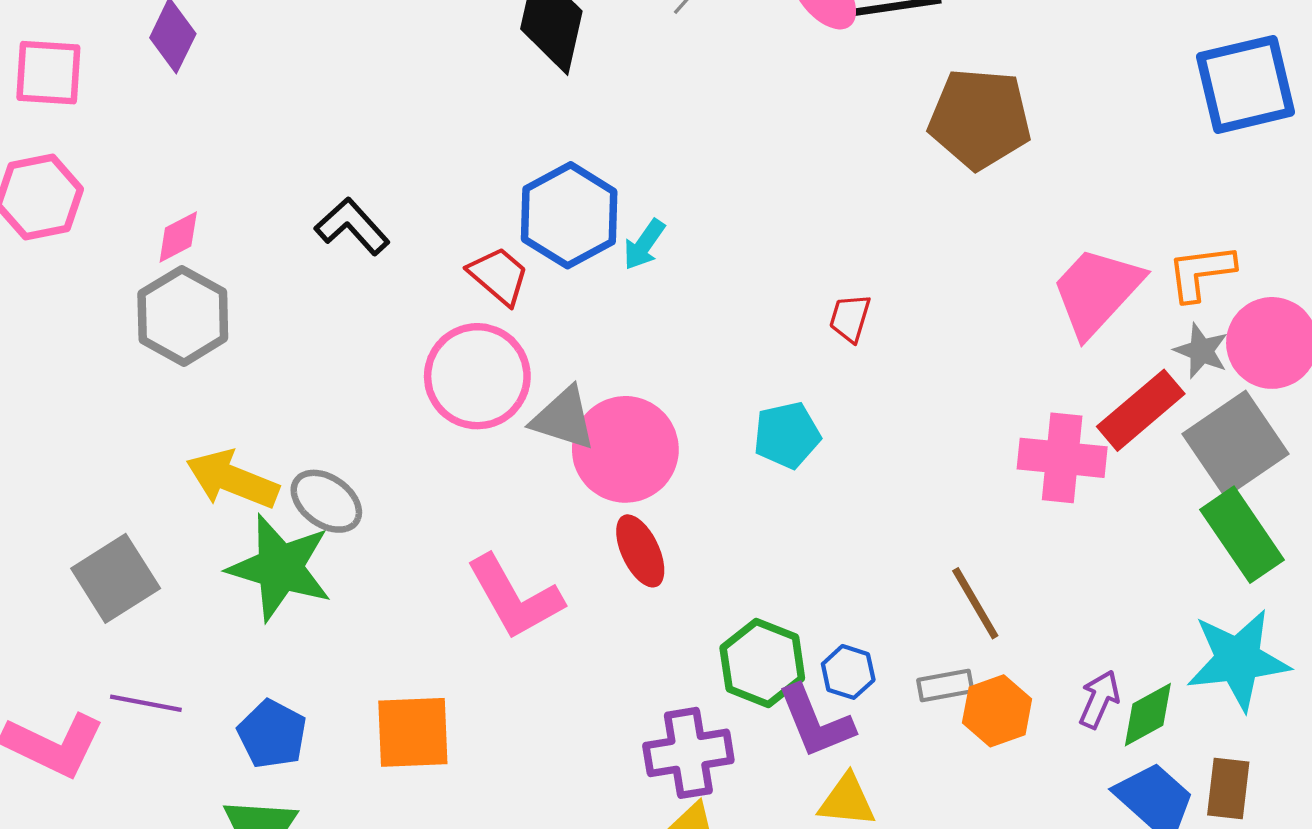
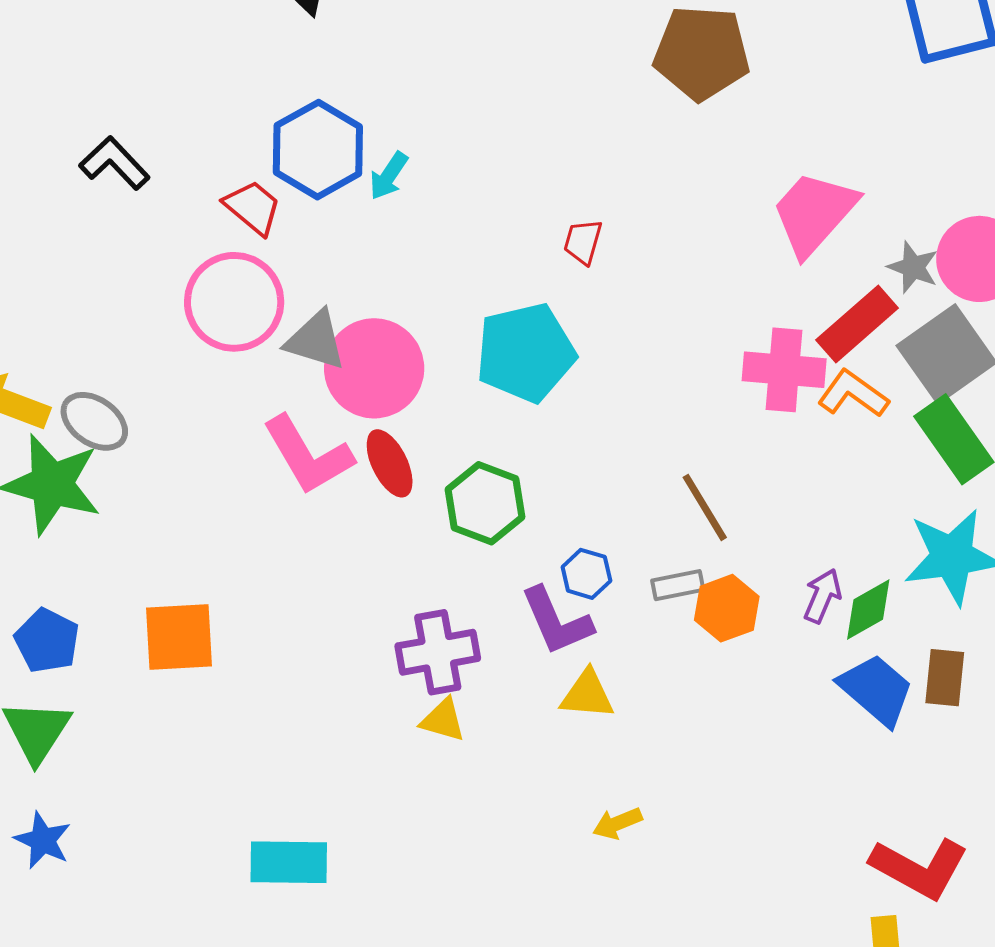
orange L-shape: (1201, 272) -> (853, 394), moved, turned 44
cyan pentagon: (787, 435) -> (525, 353), size x1.6
pink L-shape: (515, 597) -> (308, 455), moved
green hexagon: (762, 663) -> (485, 503), moved

